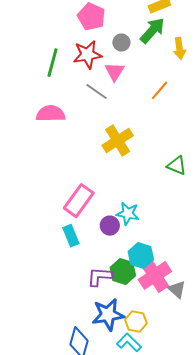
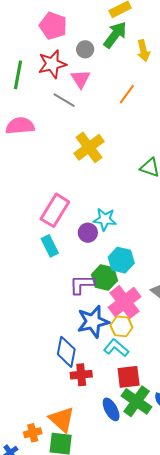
pink cross: (155, 275) -> (125, 302), moved

